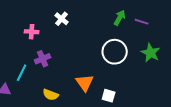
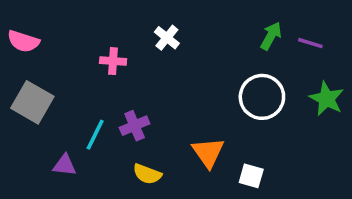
purple cross: (43, 59) -> (135, 126), moved

